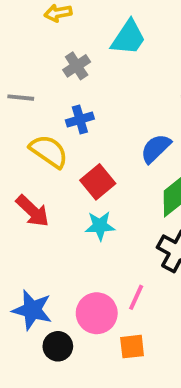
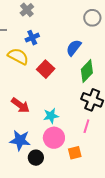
red arrow: (33, 211) -> (20, 105), moved
cyan star: (100, 226) -> (51, 116), moved
pink line: (136, 297) -> (86, 126), moved

